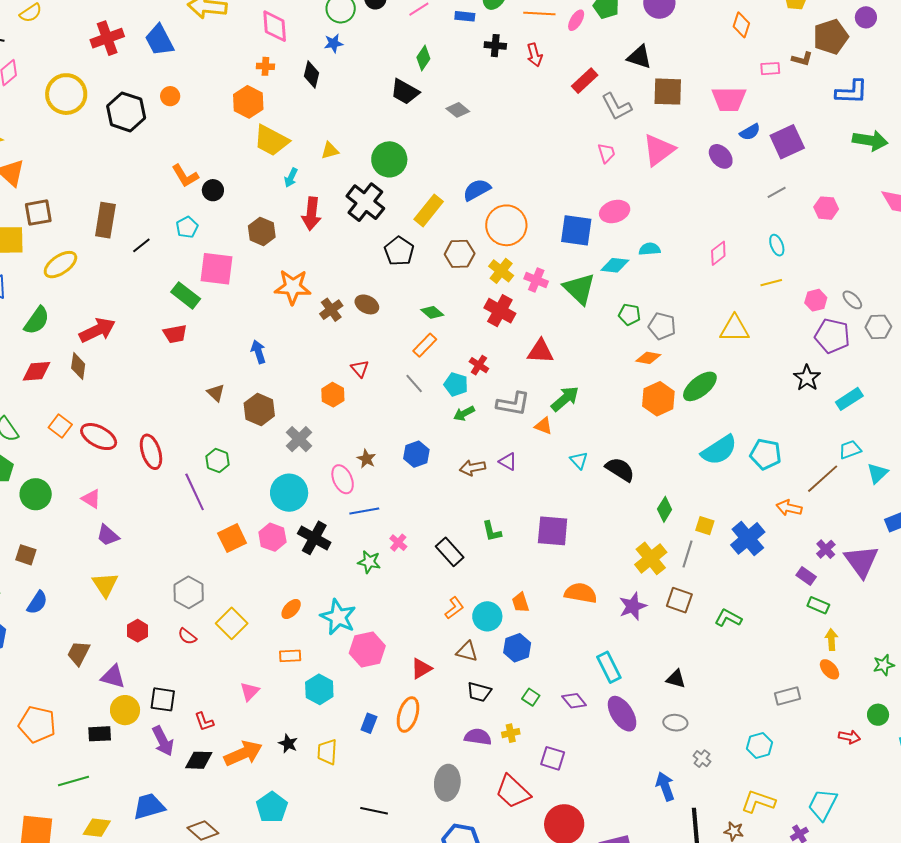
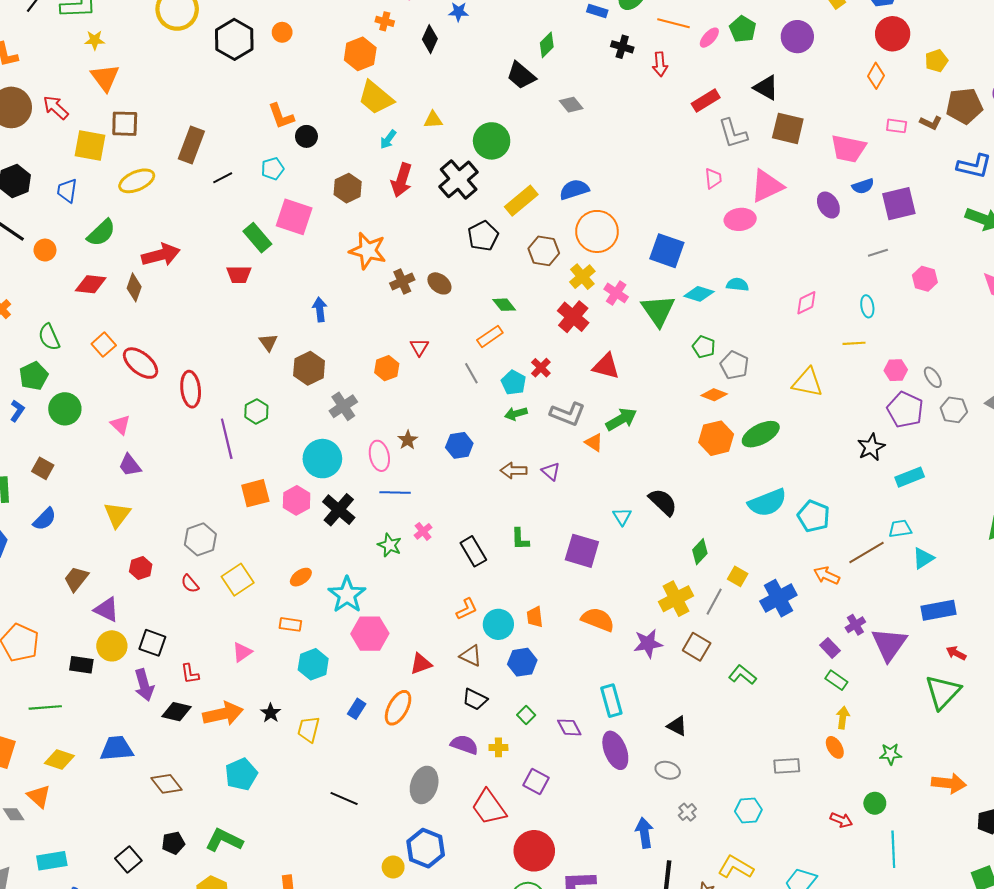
pink ellipse: (615, 211) -> (740, 219), moved
cyan triangle: (579, 460) -> (622, 517), moved

